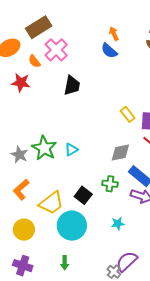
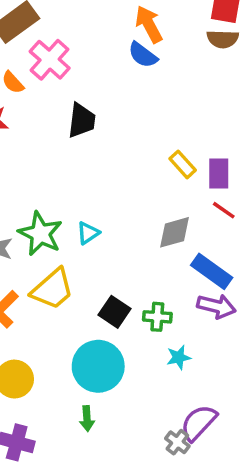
orange arrow: (114, 34) -> (149, 24), size x1.5
green cross: (110, 184) -> (157, 317), moved
yellow trapezoid: (51, 203) -> (52, 289), moved
green arrow: (65, 263) -> (87, 418), moved

